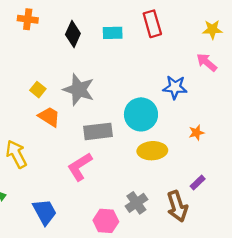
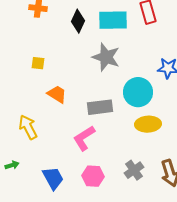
cyan rectangle: (113, 33) -> (113, 20), size x1.6
yellow square: (38, 90) -> (38, 63), moved, turned -32
gray star: (79, 90) -> (106, 57), moved
pink hexagon: (106, 221) -> (93, 176), moved

